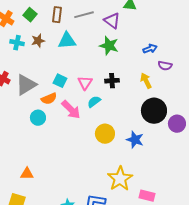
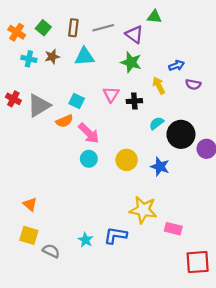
yellow arrow: (146, 81) -> (159, 85), moved
pink triangle: (85, 83) -> (111, 94), moved
cyan semicircle: (94, 102) -> (157, 123), moved
cyan circle: (38, 118) -> (89, 159), moved
orange triangle: (27, 174) -> (30, 204), moved, turned 40
yellow star: (120, 179) -> (143, 210), turned -30

